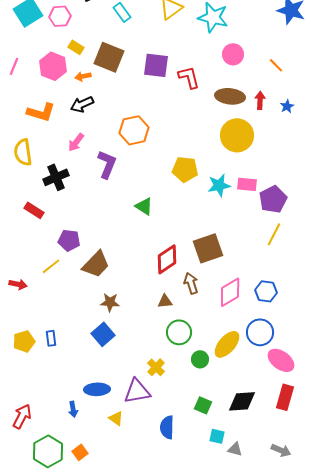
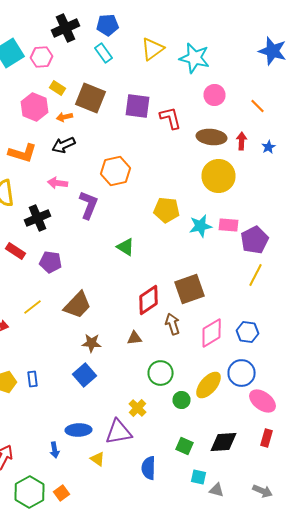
pink arrow: (76, 142) -> (58, 183), turned 60
purple pentagon: (69, 240) -> (50, 262), moved
brown triangle: (165, 301) -> (134, 338), moved
red rectangle: (285, 397) -> (266, 438), size x0.7

